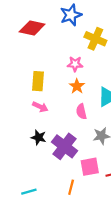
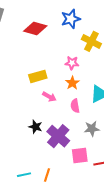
yellow rectangle: (38, 81) -> (38, 76), turned 66
pink arrow: (40, 107) -> (49, 97), moved
orange line: (71, 187) -> (47, 175), moved

